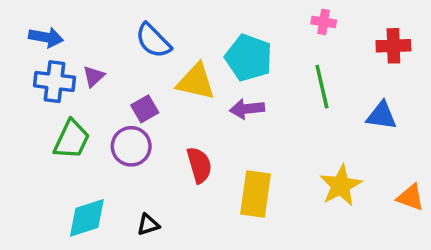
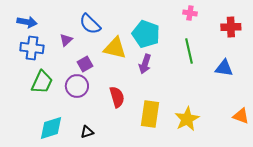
purple triangle: (94, 76) -> (66, 40), moved
purple arrow: (247, 109) -> (145, 64), turned -66
yellow star: (341, 185) -> (187, 119), moved

